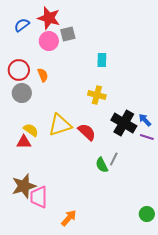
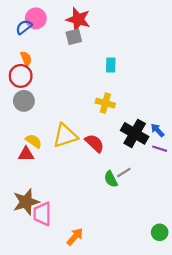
red star: (49, 18) -> (78, 19), moved
pink circle: (49, 41) -> (36, 18), moved
orange semicircle: (43, 75) -> (26, 59), moved
gray line: (114, 159) -> (124, 173), turned 32

